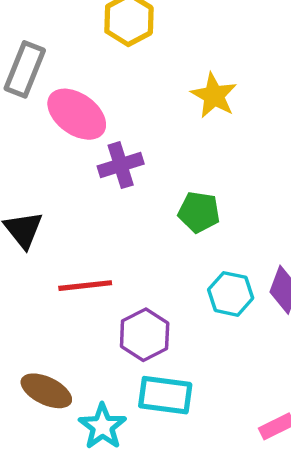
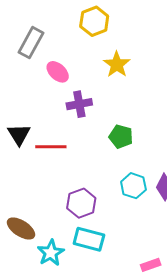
yellow star: (214, 96) -> (117, 64), moved
pink ellipse: (77, 114) -> (58, 72), size x0.7
red line: (85, 286) -> (51, 147), moved

